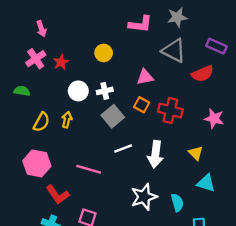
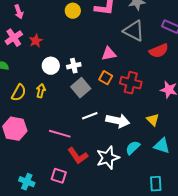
yellow circle: (104, 53) -> (73, 11), moved
white arrow: (155, 154) -> (118, 121), turned -85
red L-shape: (58, 195) -> (78, 156), moved
cyan semicircle: (177, 203) -> (133, 148), moved, turned -119

